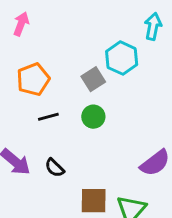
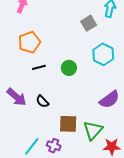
cyan hexagon: (122, 58) -> (103, 54), moved
gray square: (93, 79) -> (89, 23), moved

